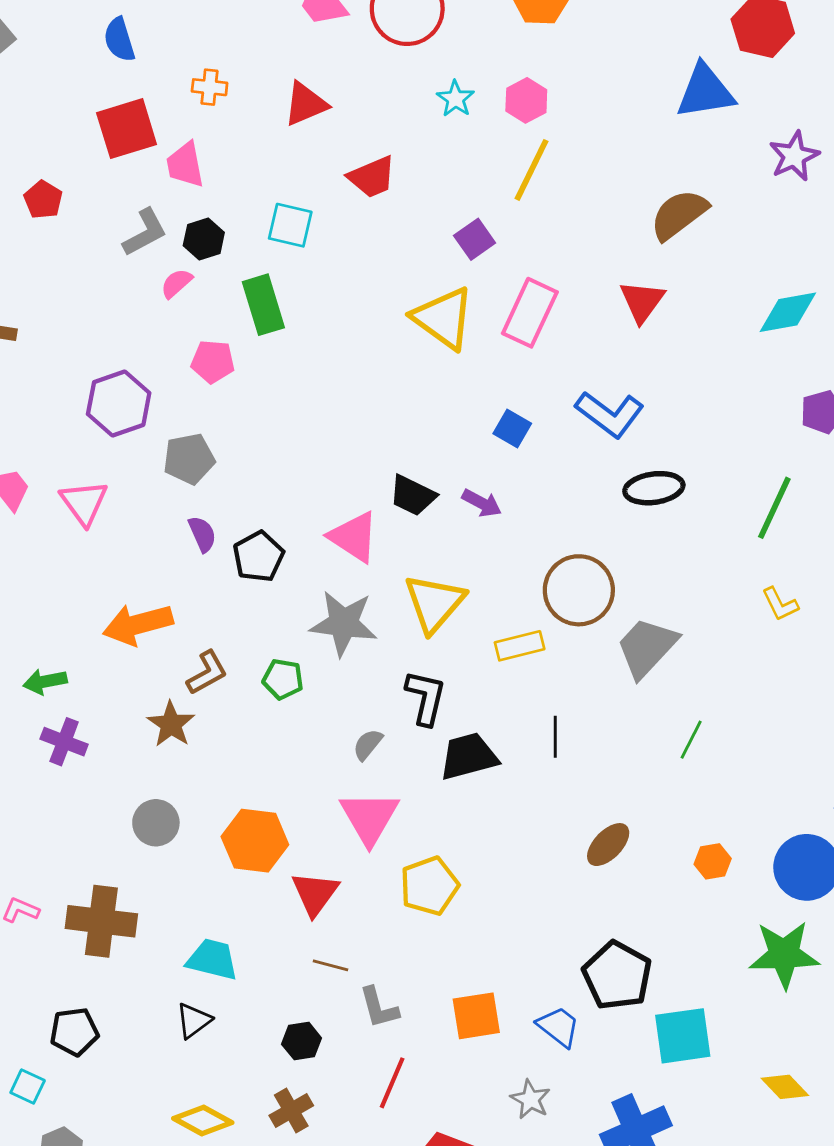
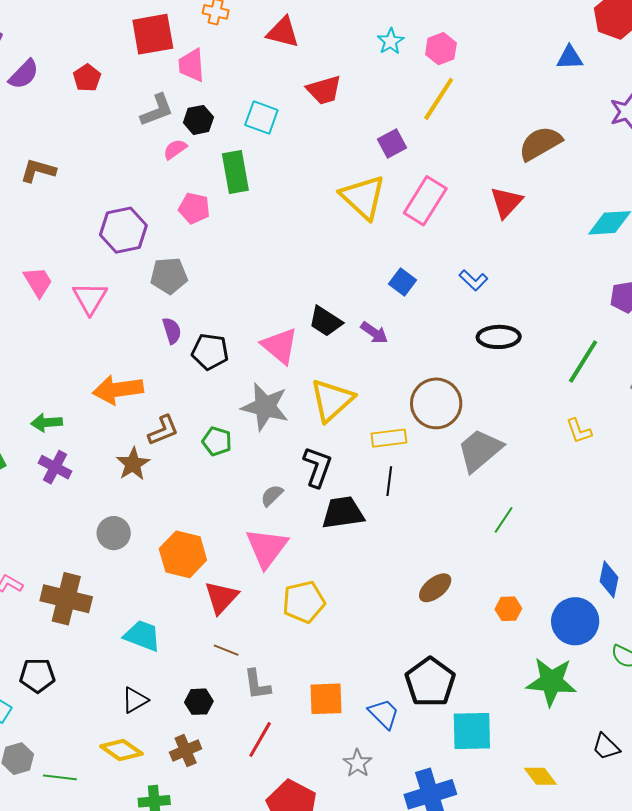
blue triangle: (705, 91) -> (570, 58), size x0.6
red triangle: (306, 104) -> (283, 32), turned 30
blue L-shape: (610, 414) -> (474, 280), size x0.6
black pentagon: (258, 557) -> (210, 352), turned 30
black line: (555, 737) -> (389, 481), moved
black triangle: (194, 1021) -> (135, 700), moved

